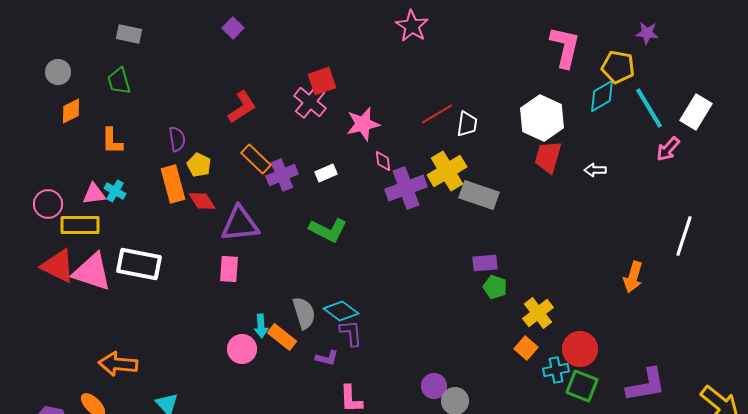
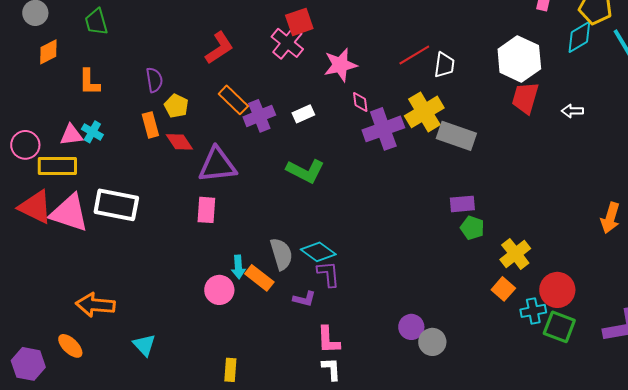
orange rectangle: (173, 184) -> (150, 125), size x0.7

